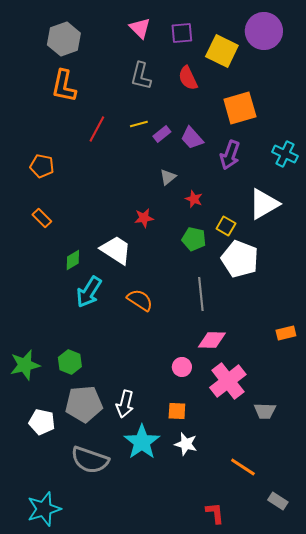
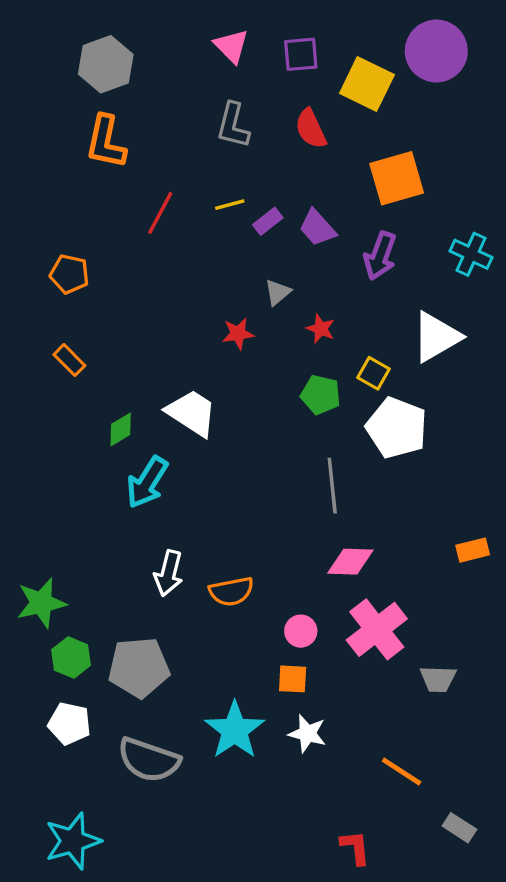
red star: (144, 218) -> (238, 334), moved
orange semicircle: (140, 300) -> (231, 591), moved, turned 136
green hexagon: (70, 362) -> (71, 657), moved
pink circle: (182, 367) -> (301, 631), moved
white arrow: (125, 404) -> (169, 573), moved
white pentagon: (42, 422) -> (69, 724), moved

